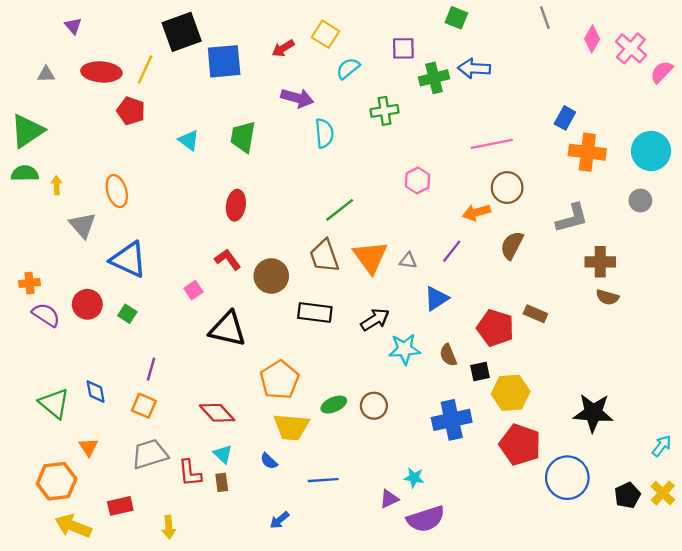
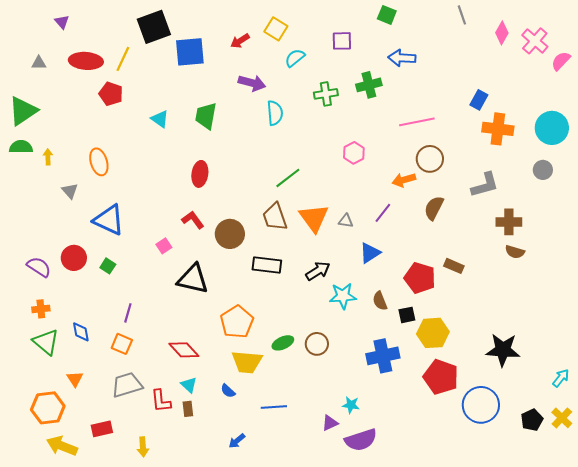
green cross: (434, 78) -> (369, 85), moved
gray triangle: (83, 225) -> (70, 191), size x0.7
orange cross: (29, 283) -> (41, 309), moved

